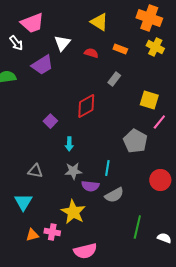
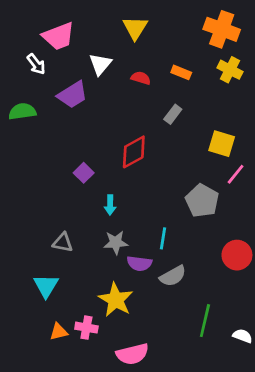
yellow triangle: (99, 22) -> (135, 28), moved, turned 30

